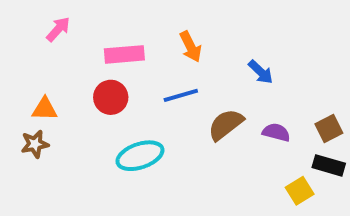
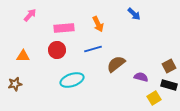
blue arrow: (261, 72) -> (134, 14), moved
purple semicircle: (276, 132) -> (141, 77), moved
brown star: (35, 144) -> (15, 84), moved

